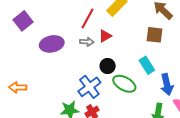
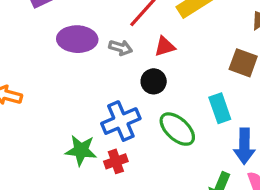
gray arrow: (87, 42) -> (121, 48), moved
black circle: (108, 66) -> (154, 81), moved

